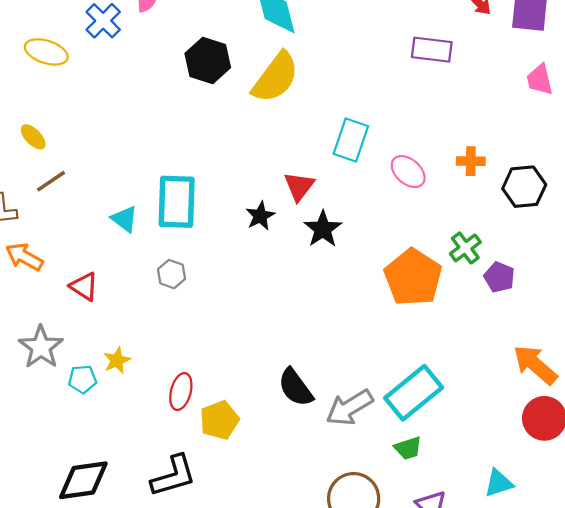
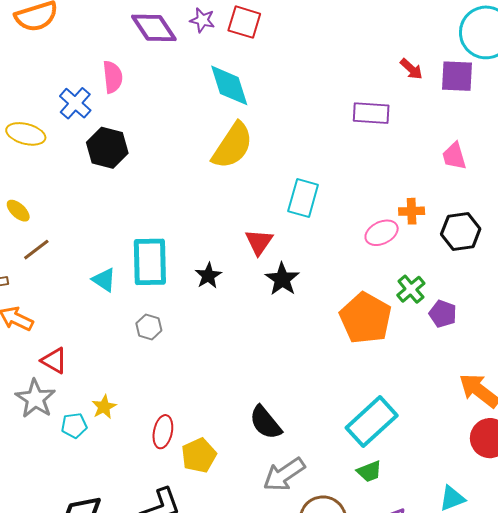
black hexagon: (208, 60) -> (107, 148), moved
pink trapezoid: (540, 80) -> (454, 156), moved
pink ellipse: (408, 172) -> (382, 233), moved, turned -64
black star: (260, 216) -> (208, 276), moved
red triangle: (84, 286) -> (54, 360), moved
gray arrow: (349, 408) -> (284, 474), moved

